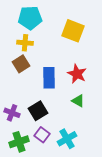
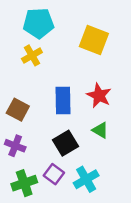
yellow cross: (25, 43) -> (32, 55), turned -35
brown square: (21, 64) -> (18, 110), moved, turned -30
black square: (38, 111) -> (66, 143), moved

